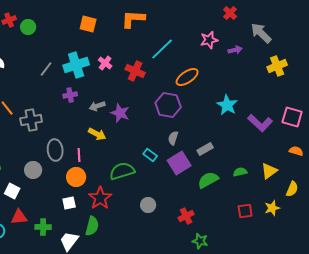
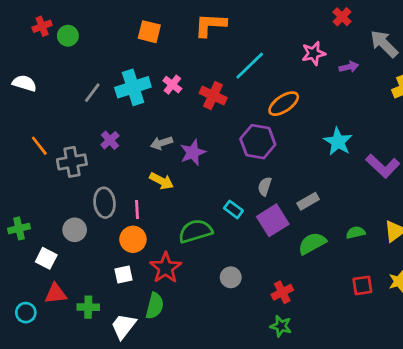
purple cross: (70, 95) -> (110, 140), moved, turned -32
purple star: (120, 113) -> (193, 152), turned 30
green star: (200, 241) -> (281, 326), moved

